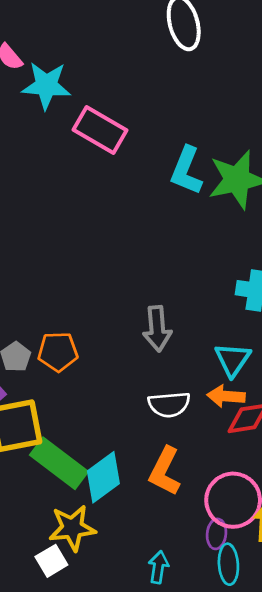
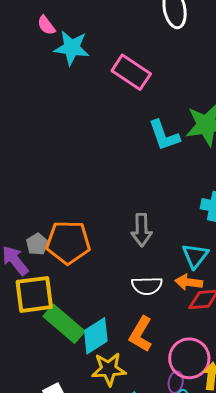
pink rectangle: (100, 130) -> (131, 72), moved
cyan L-shape: (186, 171) -> (164, 135), moved, turned -45
orange pentagon: (58, 352) -> (68, 242), size x1.5
yellow star: (72, 528) -> (109, 369), moved

